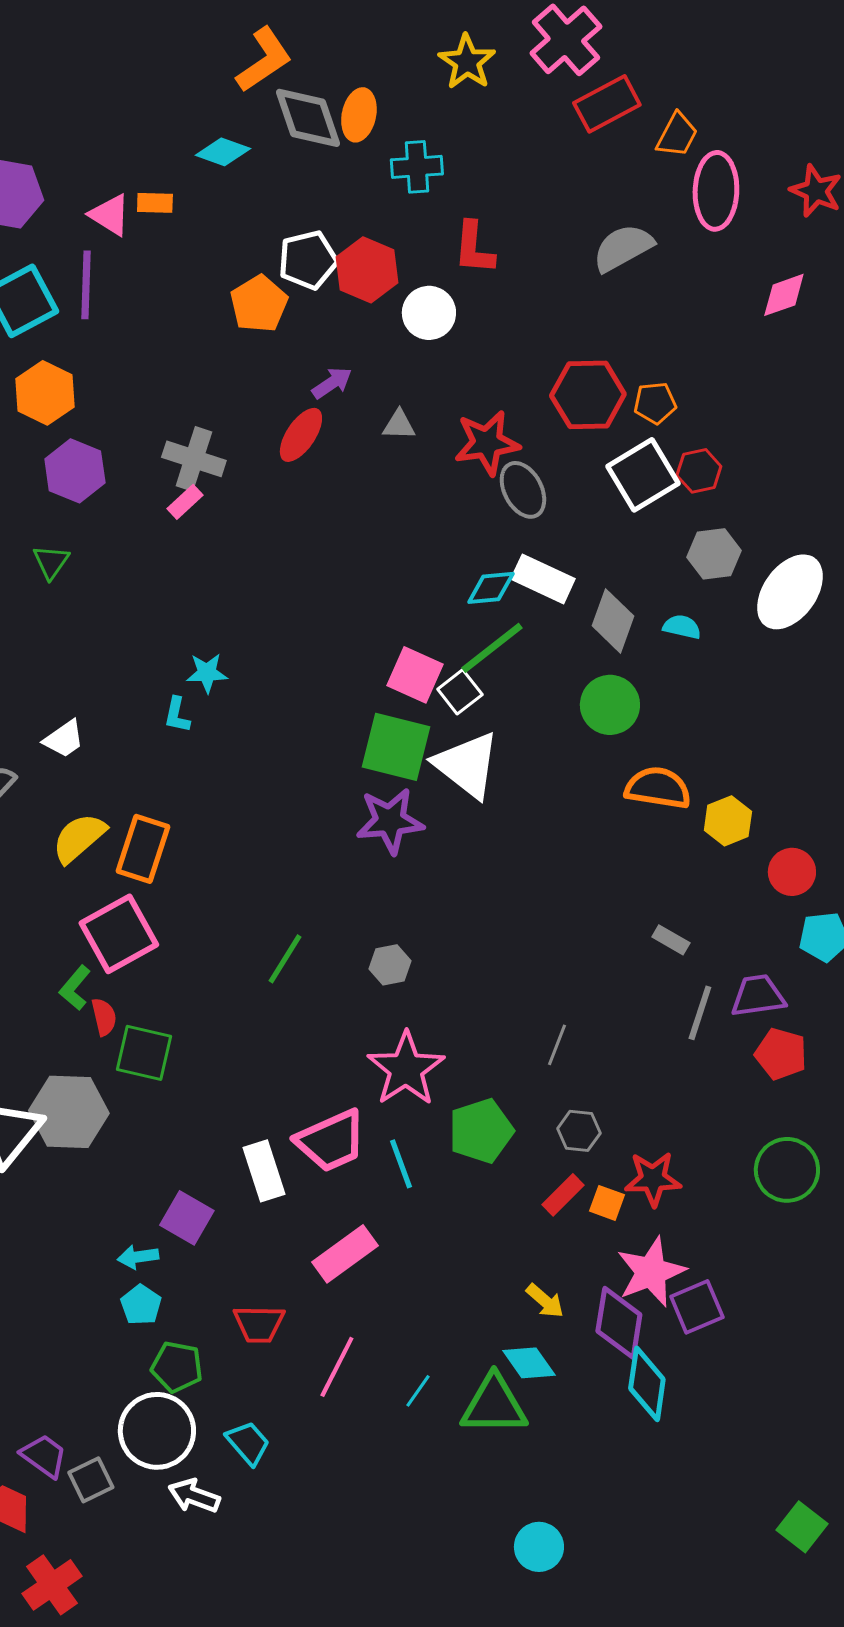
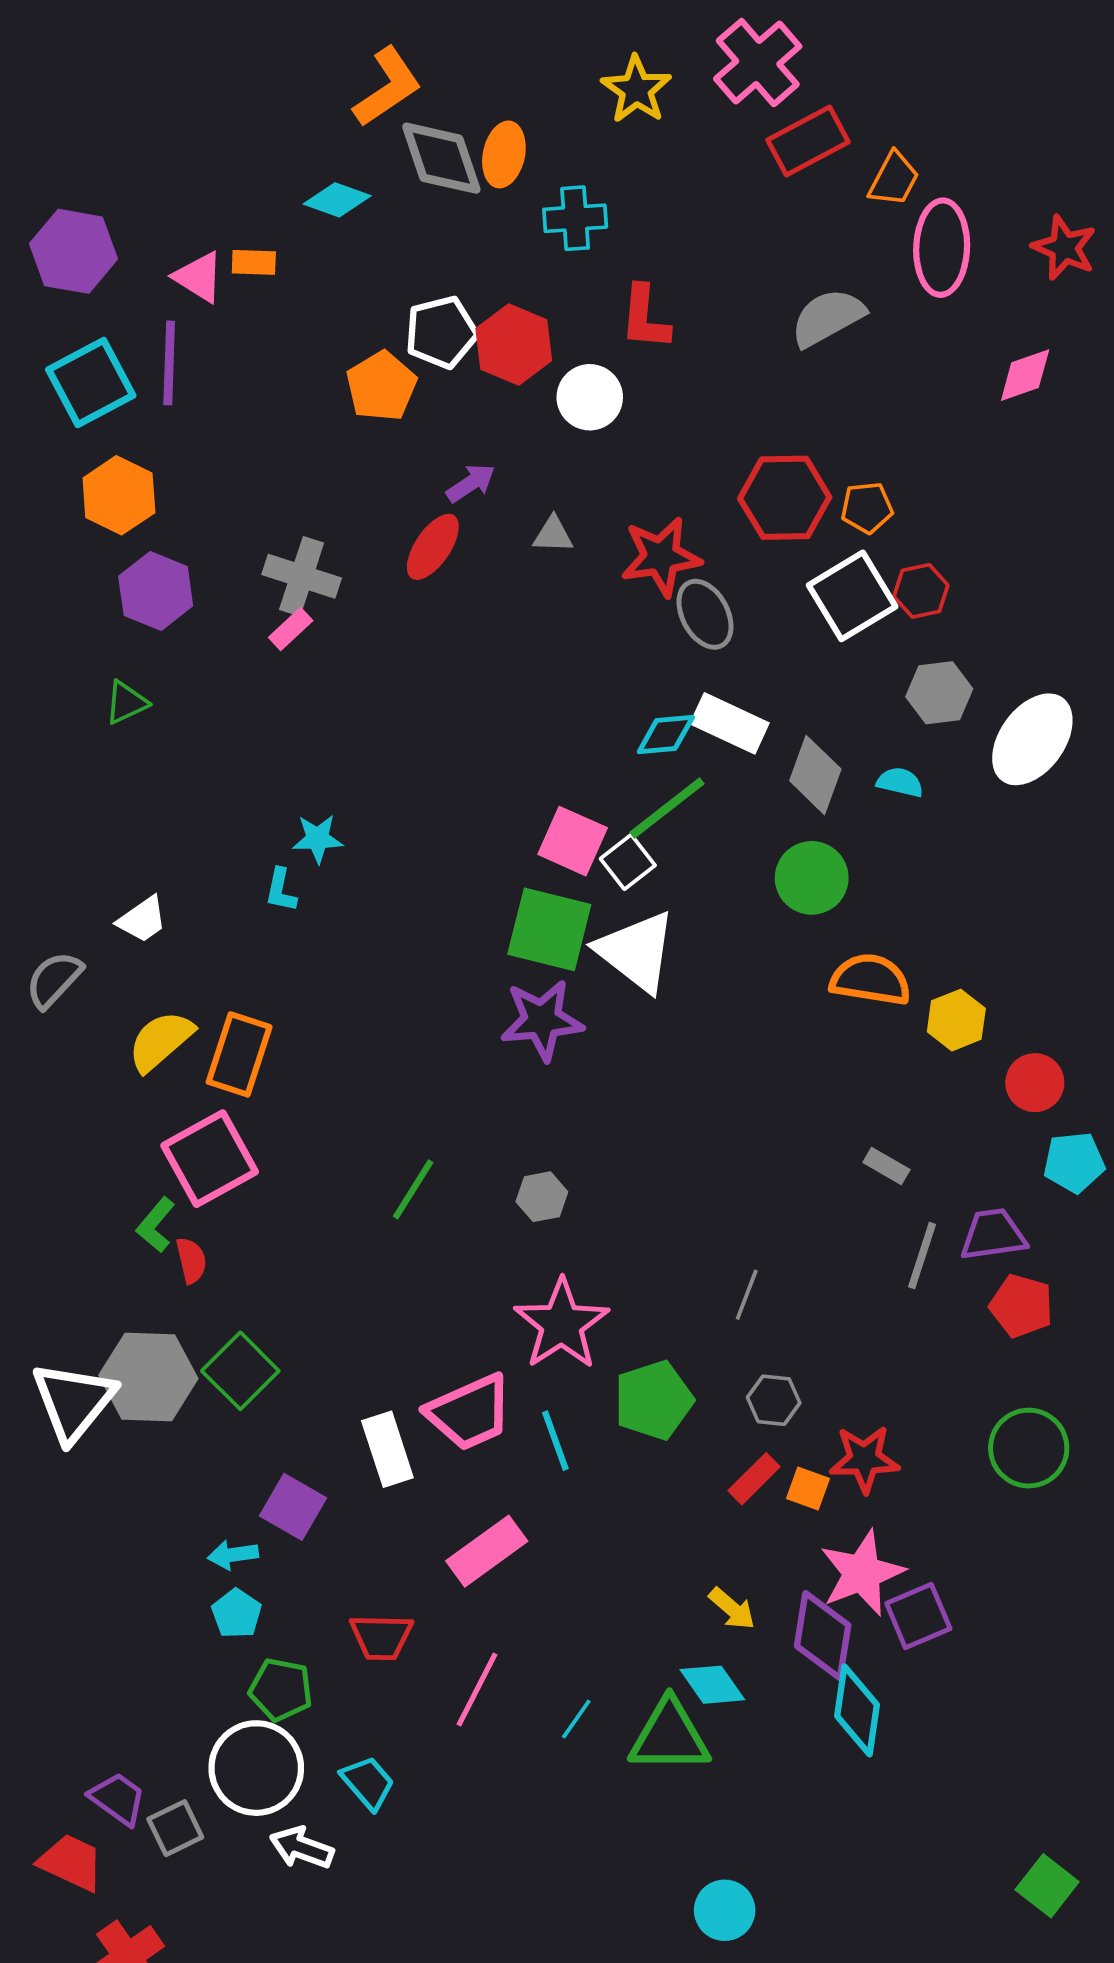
green triangle: (51, 562) -> (126, 703), turned 30
green square: (144, 1053) -> (240, 1371), moved, turned 32

